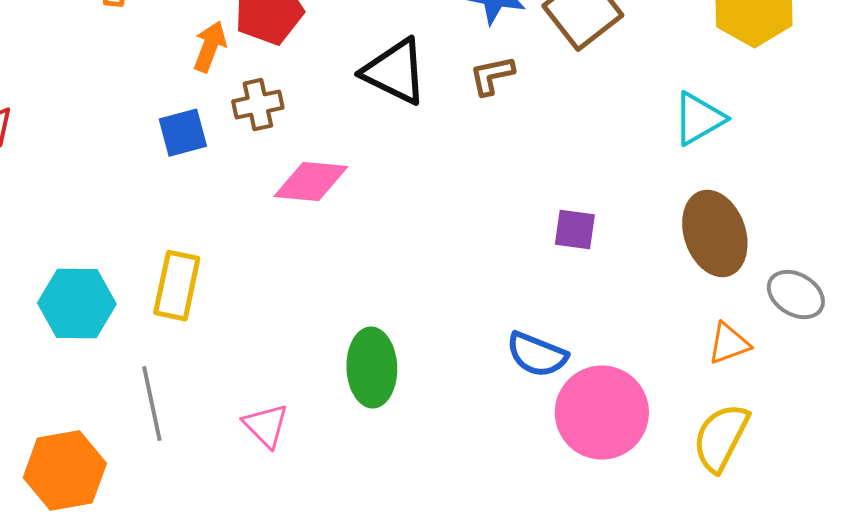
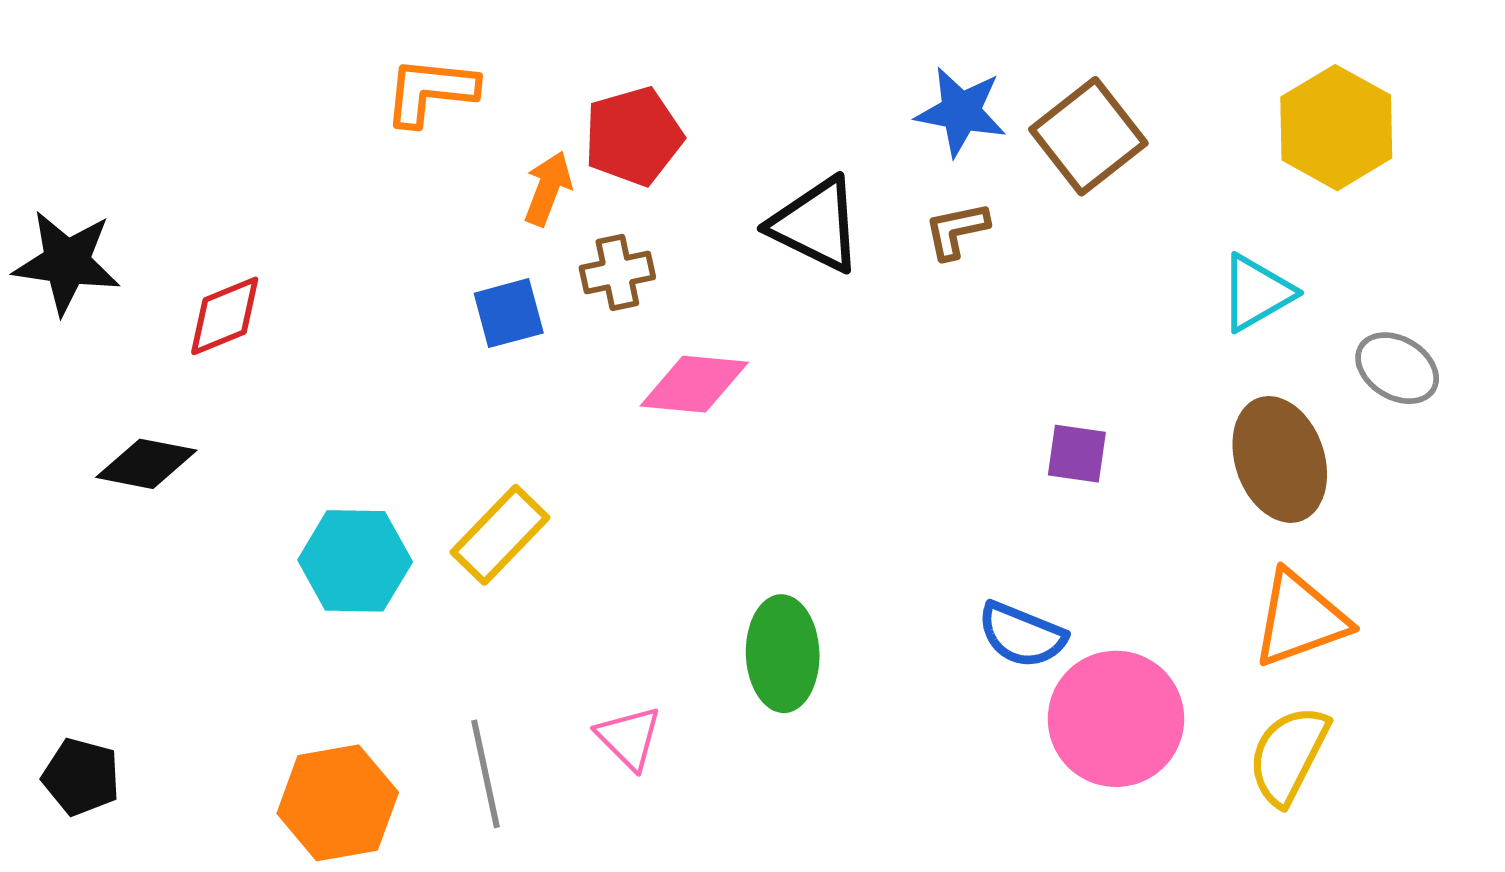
yellow rectangle: (177, 286) -> (500, 535), turned 32
gray ellipse: (796, 295) -> (1397, 368), moved
orange triangle: (729, 344) -> (1300, 619), size x1.6
gray line: (152, 404) -> (486, 774), moved

